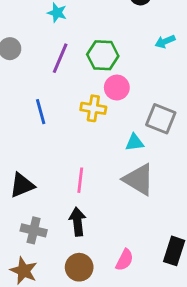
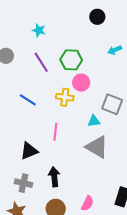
purple line: (60, 58) -> (41, 62), turned -55
blue line: (41, 112) -> (28, 100), turned -42
pink line: (80, 180) -> (55, 132), moved
black triangle: (22, 185) -> (29, 151), moved

